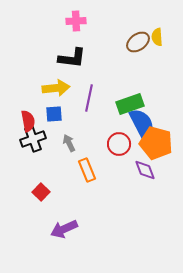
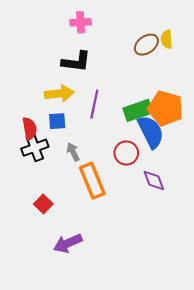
orange pentagon: (156, 143) -> (166, 108), moved
orange rectangle: (87, 170) -> (92, 181), size x1.4

